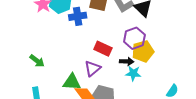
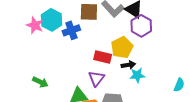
purple hexagon: (134, 38) -> (141, 26), moved
yellow pentagon: (143, 51) -> (122, 47), moved

